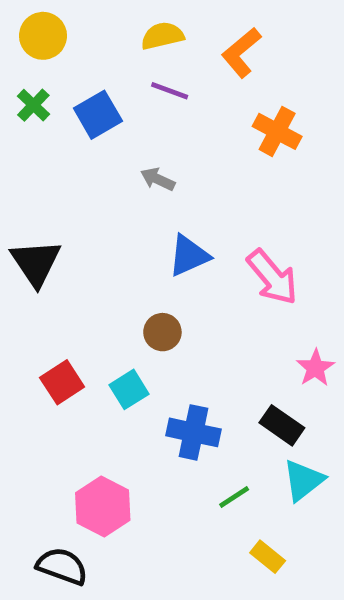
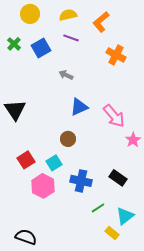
yellow circle: (43, 36) -> (30, 14), moved
pink star: (315, 368) -> (133, 140), moved
cyan triangle: (303, 480) -> (125, 216), moved
pink hexagon: (103, 506) -> (43, 186), moved

